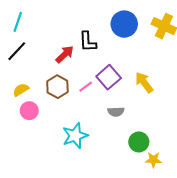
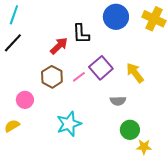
yellow semicircle: (21, 90) -> (12, 126), moved
gray semicircle: (116, 112) -> (118, 101), moved

